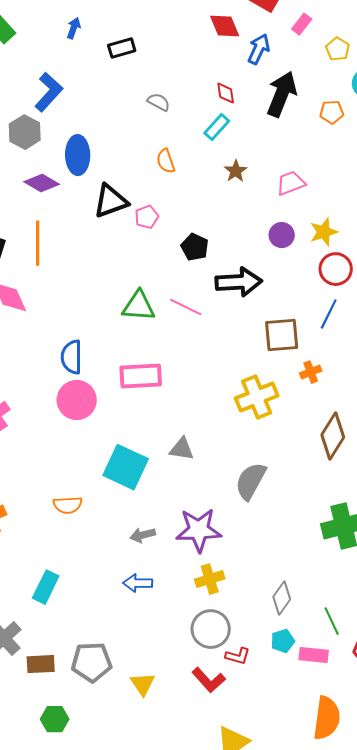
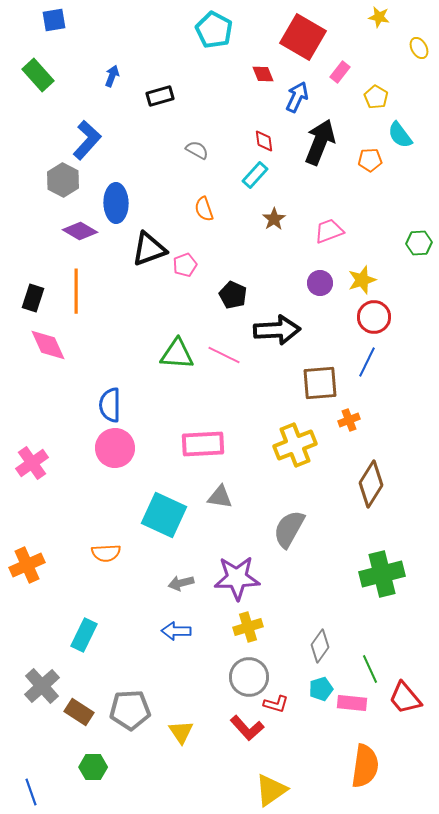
red diamond: (225, 26) -> (263, 74), size x0.7
pink rectangle: (141, 376) -> (203, 444), moved
brown rectangle: (41, 664) -> (79, 712), turned 36

